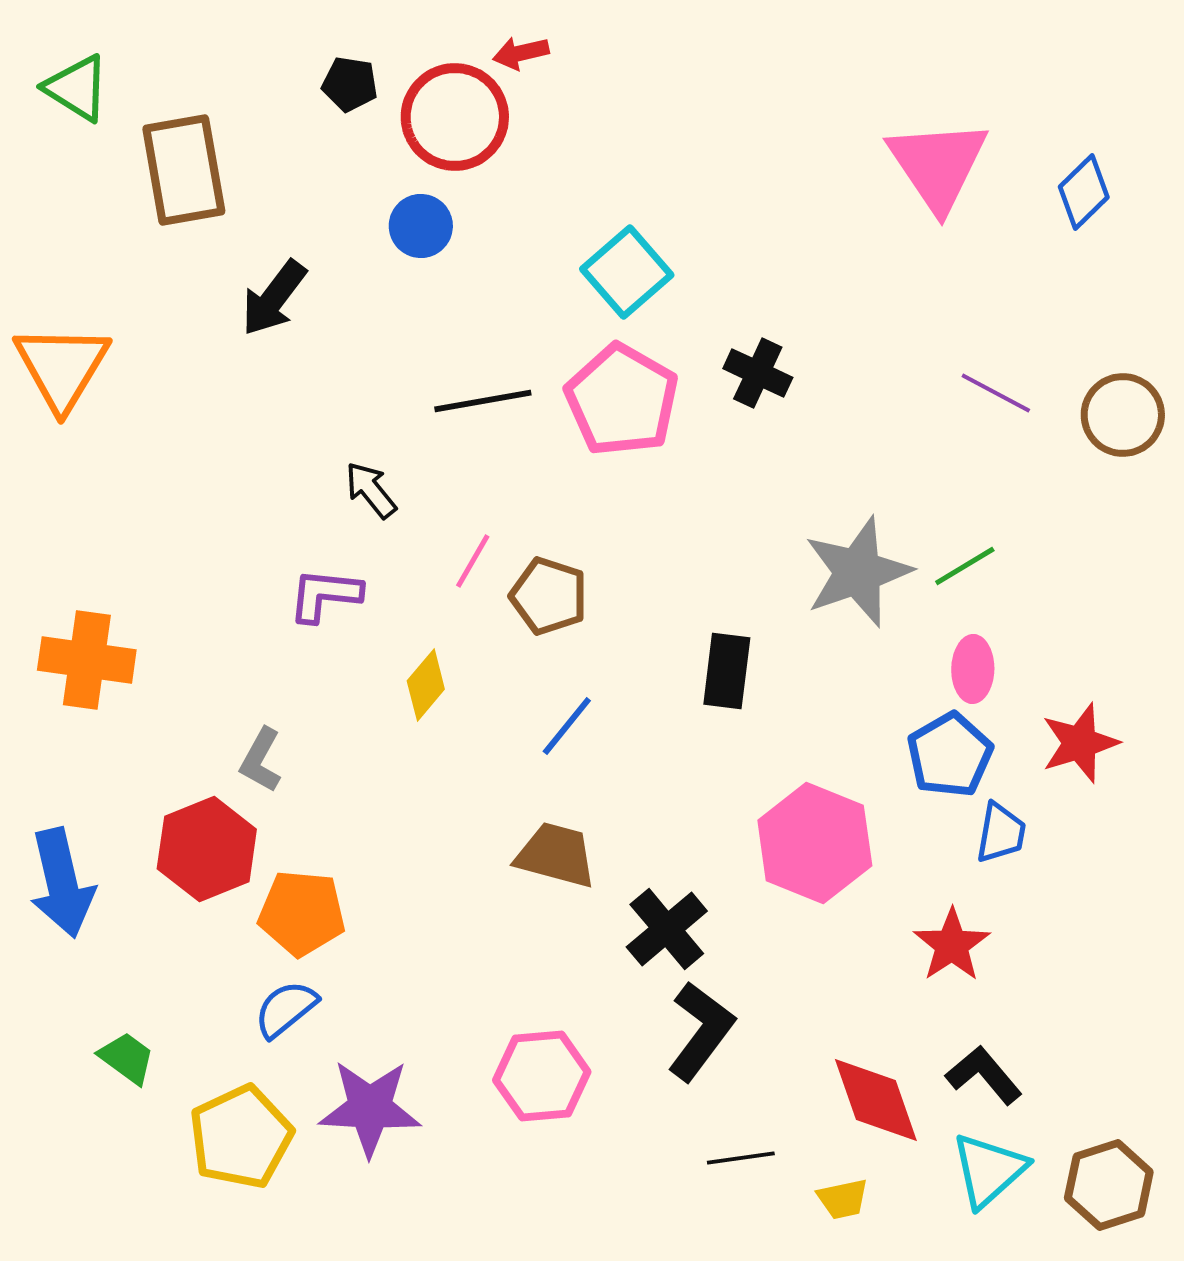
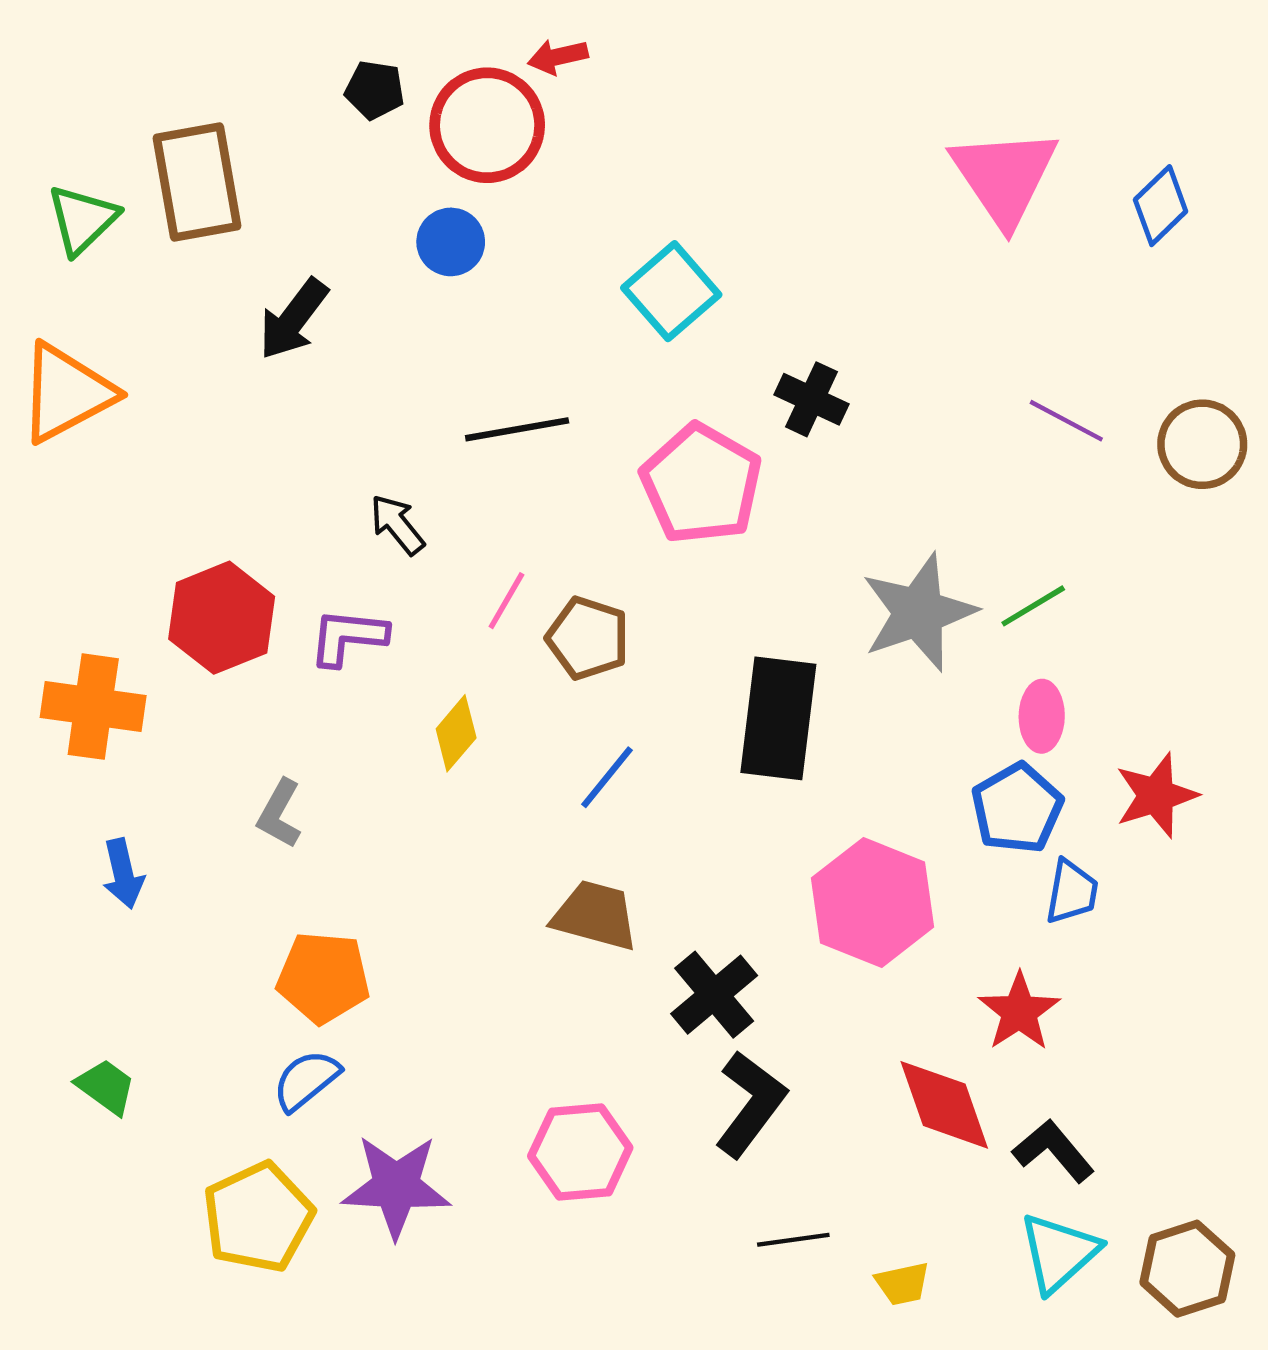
green triangle: (77, 88) -> (82, 219), moved, turned 44
orange triangle: (62, 367) -> (66, 393), turned 31
pink pentagon: (622, 400) -> (701, 484), moved
black rectangle: (727, 671) -> (778, 718), size x1.5
red hexagon: (207, 849) -> (222, 618), moved
blue arrow: (62, 883) -> (123, 874), moved, size x0.6
green trapezoid: (127, 1058) -> (106, 1087), moved
red diamond: (876, 1100) -> (944, 1105), moved

